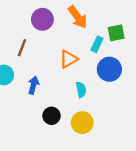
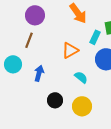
purple circle: (42, 19) -> (35, 15), moved
cyan semicircle: (81, 90) -> (81, 77), turned -40

